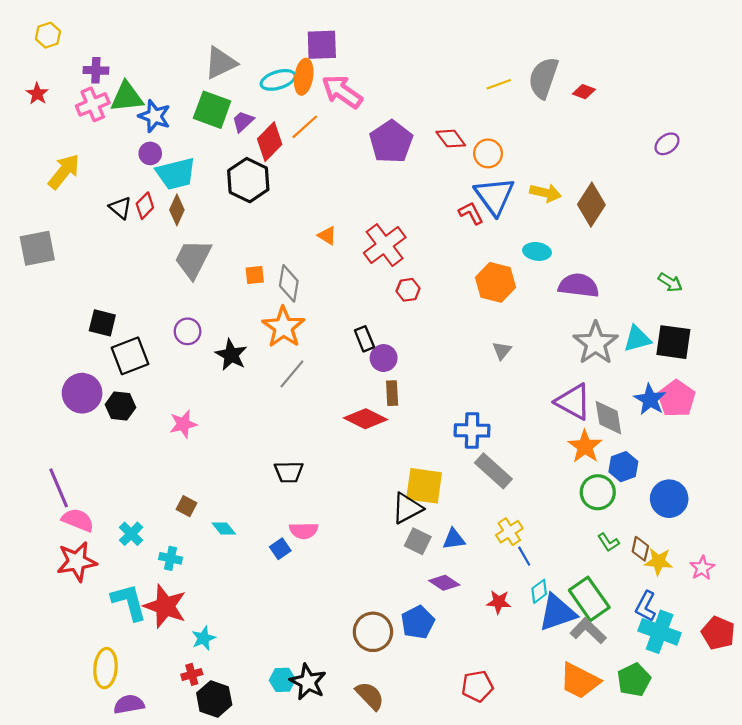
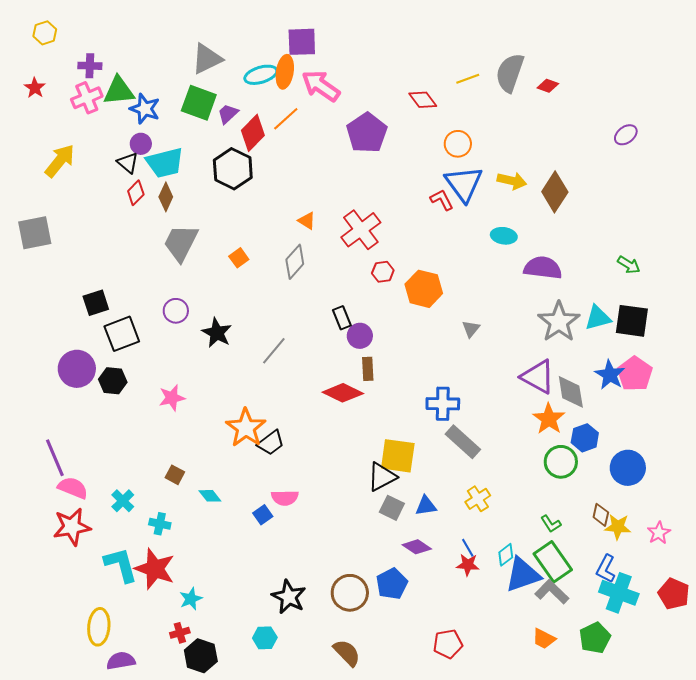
red diamond: (451, 139) -> (423, 100), moved
black triangle: (120, 208) -> (128, 163), moved
orange square: (255, 275) -> (239, 258), turned -30
orange hexagon: (495, 282) -> (424, 289), moved
gray diamond: (289, 283) -> (295, 262), moved, turned 32
black square: (102, 323) -> (96, 303), turned -32
orange star: (283, 327) -> (246, 428), moved
black trapezoid: (289, 472) -> (271, 443), turned -36
green L-shape: (608, 542) -> (551, 524), moved
blue line: (524, 556) -> (468, 548), moved
orange trapezoid: (580, 681) -> (544, 639), size x0.6
black star: (308, 682) -> (289, 597), moved

